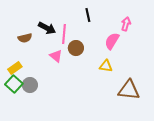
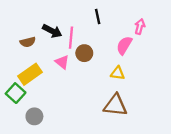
yellow rectangle: (15, 68) -> (30, 74), moved, size x1.5
gray circle: (30, 85) -> (34, 116), moved
brown triangle: (129, 90) -> (115, 105), moved

